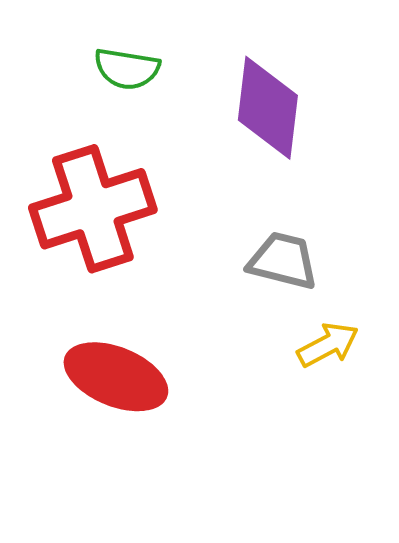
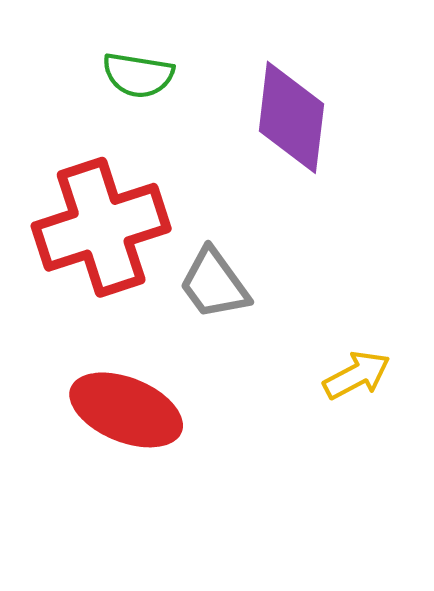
gray trapezoid: (283, 261) -> (214, 284), moved, turned -140

